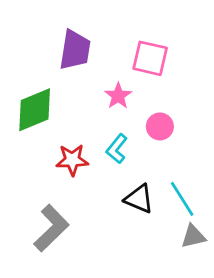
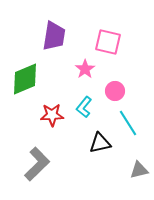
black triangle: (139, 199) -> (100, 143), turned -35
cyan line: (182, 199) -> (128, 123), moved

